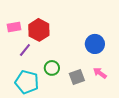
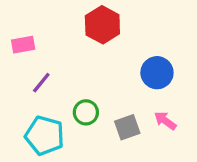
red hexagon: (39, 30) -> (102, 25), moved

